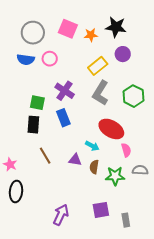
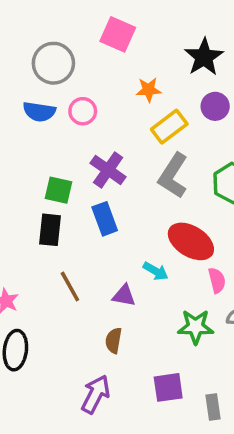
black star: (116, 27) -> (204, 57), turned 30
pink square: (68, 29) -> (118, 34), moved
orange star: (91, 35) -> (149, 90), moved
brown semicircle: (94, 167) -> (114, 340), moved

